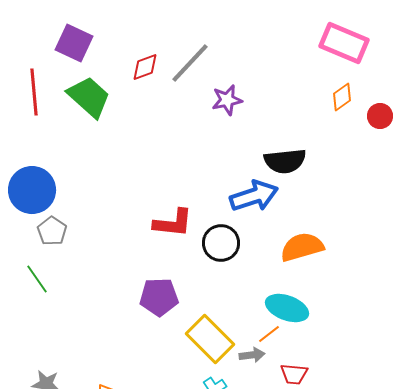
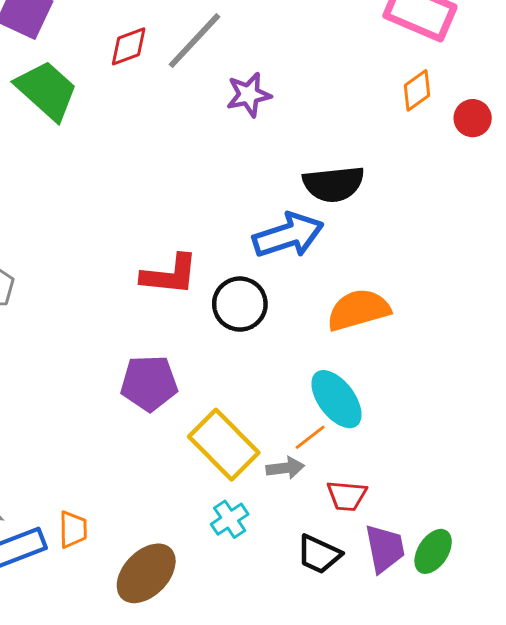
cyan ellipse: (287, 308) -> (336, 399), turned 33

